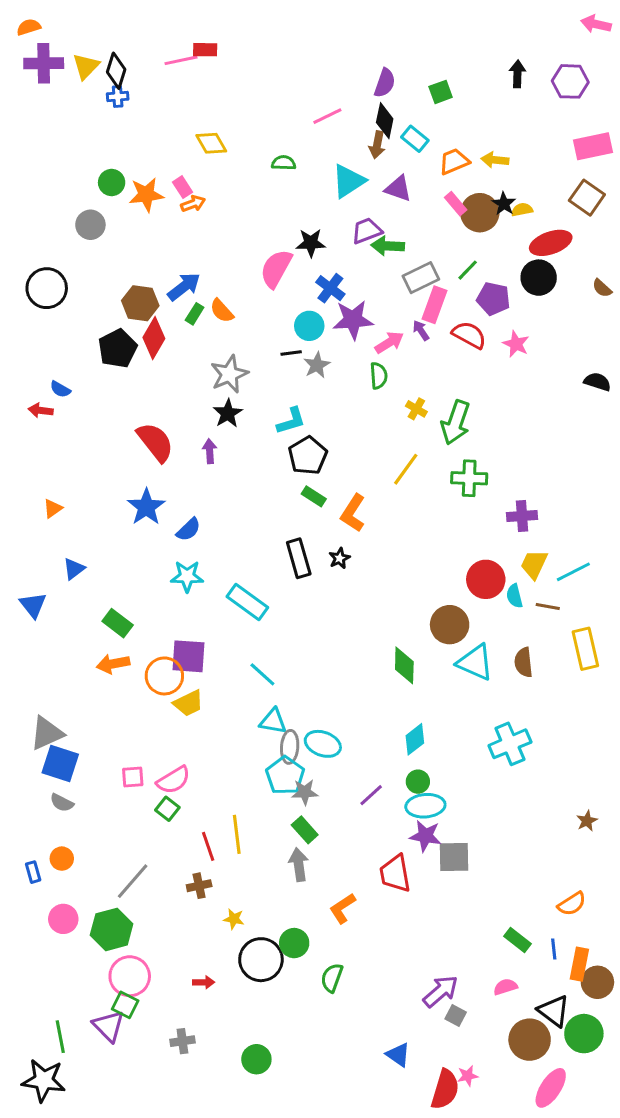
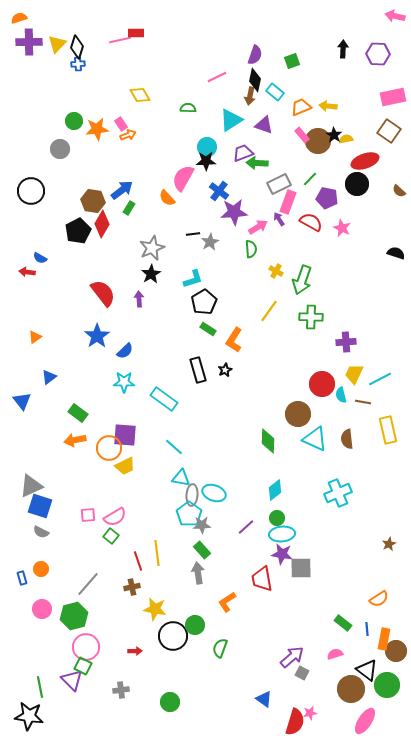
orange semicircle: (222, 311) -> (167, 198), moved
cyan circle: (309, 326) -> (207, 147), moved
yellow star: (234, 919) -> (155, 609), size x1.6

